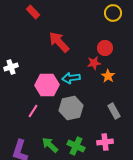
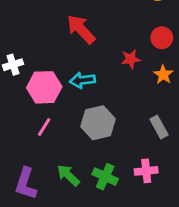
red circle: (105, 48) -> (162, 38), moved
orange star: (108, 76) -> (163, 75), moved
cyan arrow: (71, 78) -> (82, 80), moved
pink hexagon: (47, 85) -> (44, 87), moved

